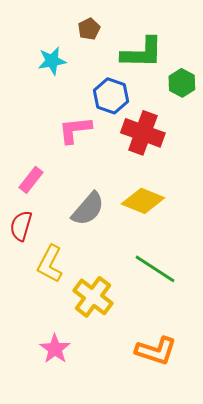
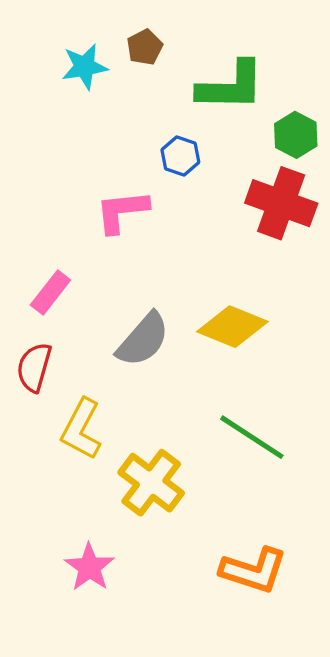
cyan star: (52, 61) -> (85, 67), moved
blue hexagon: (111, 96) -> (180, 156), size x0.7
red cross: (143, 133) -> (281, 203), moved

